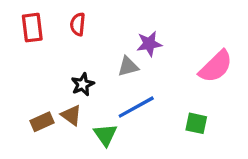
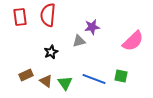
red semicircle: (78, 24) -> (48, 15), size x1.6
blue line: (136, 107) -> (94, 79), moved, turned 50
brown triangle: (71, 115) -> (46, 81), moved

